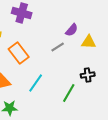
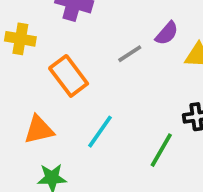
gray line: (58, 47) -> (130, 54), moved

